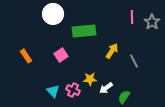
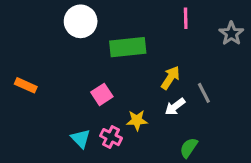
pink line: (132, 17) -> (186, 18), moved
pink square: (61, 55) -> (102, 94), moved
orange rectangle: (26, 56) -> (26, 85), moved, turned -32
white arrow: (106, 88) -> (175, 107), moved

